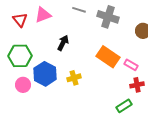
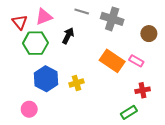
black arrow: (63, 43) -> (68, 36), moved
green hexagon: (20, 56) -> (35, 43), moved
pink rectangle: (131, 65) -> (136, 61), moved
pink circle: (23, 85) -> (29, 109), moved

